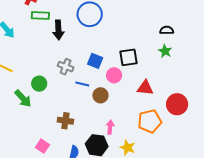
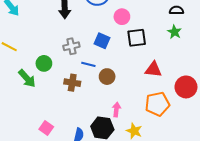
gray cross: (66, 67) -> (71, 46), turned -35
pink circle: (114, 75) -> (122, 17), moved
brown cross: (65, 121) -> (72, 83), moved

